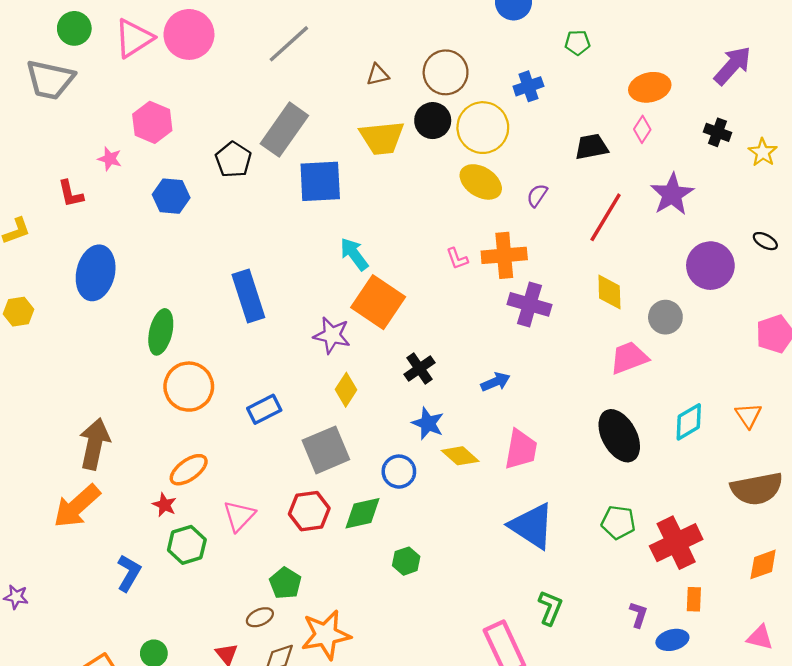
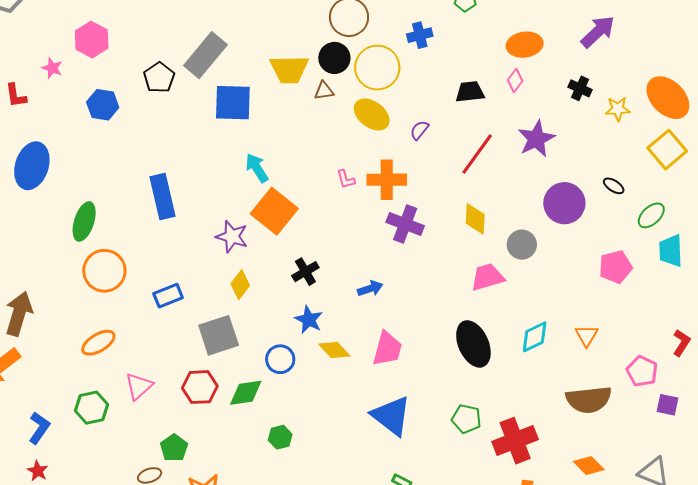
brown triangle: (378, 75) -> (324, 91), moved
yellow star: (763, 152) -> (618, 109), turned 30
red star: (164, 505) -> (38, 471), moved
orange diamond: (763, 564) -> (589, 466), turned 60

